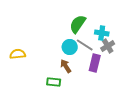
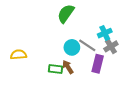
green semicircle: (78, 24) -> (66, 14), moved
cyan cross: (102, 33) -> (105, 33), turned -32
green rectangle: (54, 82) -> (55, 69), moved

